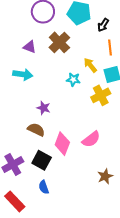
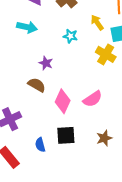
cyan star: (73, 79) -> (70, 36), moved
yellow cross: (101, 95) -> (106, 54), turned -36
black square: (42, 160) -> (66, 135), moved, turned -36

